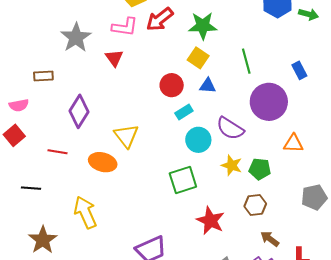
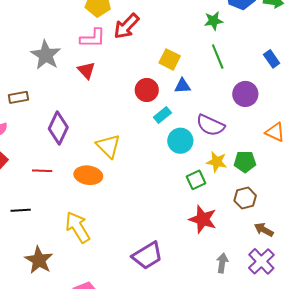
green star: (203, 26) -> (214, 21), moved, size x0.7
purple circle: (269, 102) -> (245, 94), size x0.7
orange triangle: (293, 143) -> (275, 132), turned 30
green square: (183, 180) -> (196, 180), moved, size x0.7

